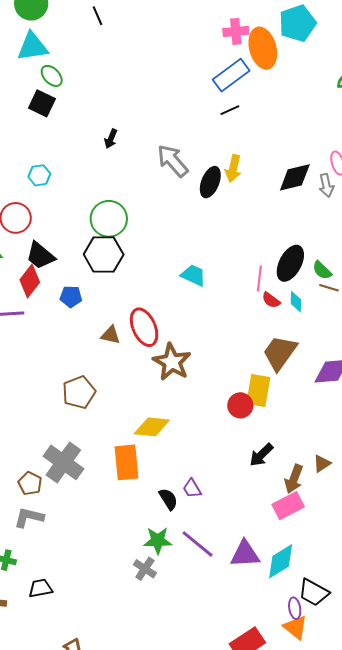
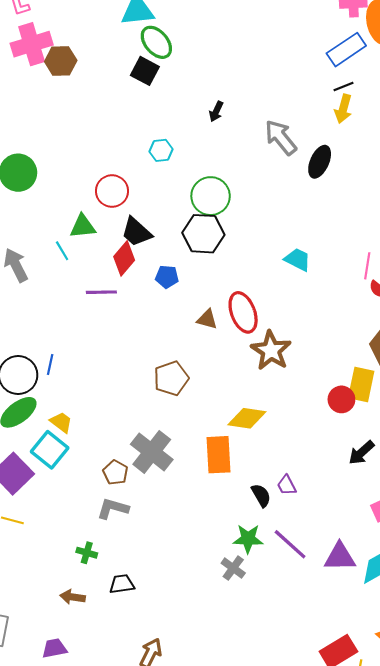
green ellipse: (52, 76) -> (156, 42), size x1.4
yellow arrow: (233, 168) -> (343, 109), moved
cyan hexagon: (39, 175) -> (161, 150), moved

